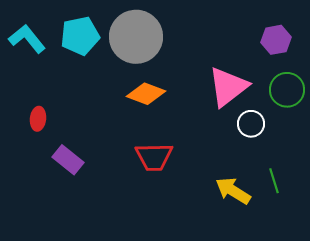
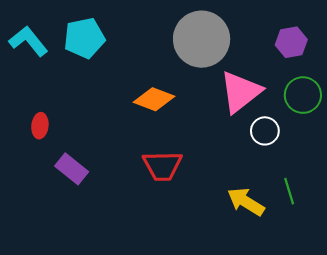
gray circle: (136, 37) -> (202, 39), moved

